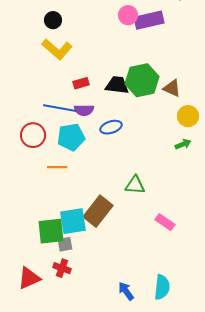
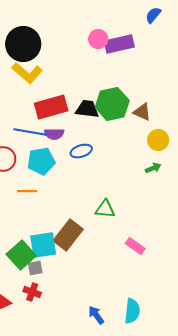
black circle: (53, 20) -> (23, 44), size x2.0
red rectangle: (81, 83) -> (51, 107), size x2.0
green square: (51, 231) -> (21, 255), turned -36

